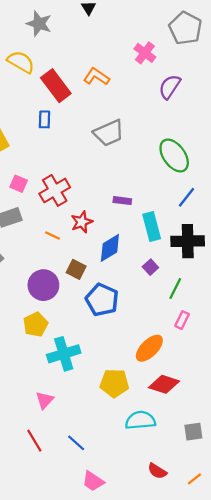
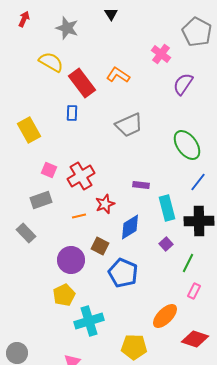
orange line: (52, 236) -> (79, 216), turned -40
red diamond: (164, 384) -> (195, 339), moved

